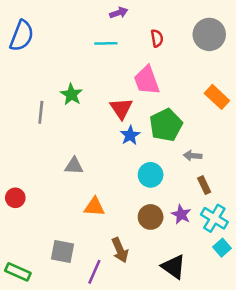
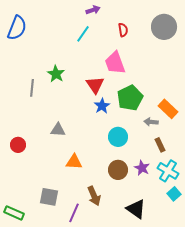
cyan line: (106, 43) -> (83, 34), turned -54
orange rectangle: (217, 97) -> (168, 109), moved
red circle: (15, 198) -> (18, 145), moved

